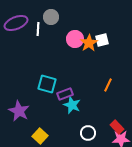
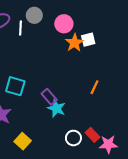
pink circle: (75, 39) -> (64, 24), moved
cyan square: (47, 84) -> (15, 86), moved
purple rectangle: (65, 94) -> (49, 97), turned 70
red rectangle: (117, 127) -> (92, 135), moved

